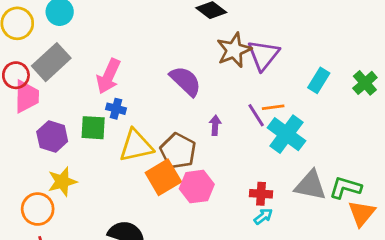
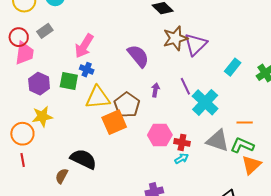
gray rectangle: (51, 62) -> (45, 31), size x0.6
orange line: (273, 107) -> (245, 122), moved
pink hexagon: (197, 187) -> (160, 135), moved

